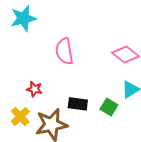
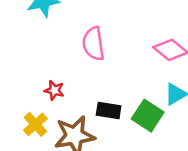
green square: (109, 107) -> (148, 116), size x1.4

